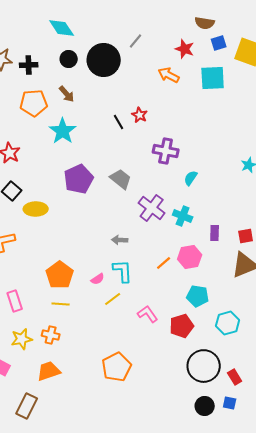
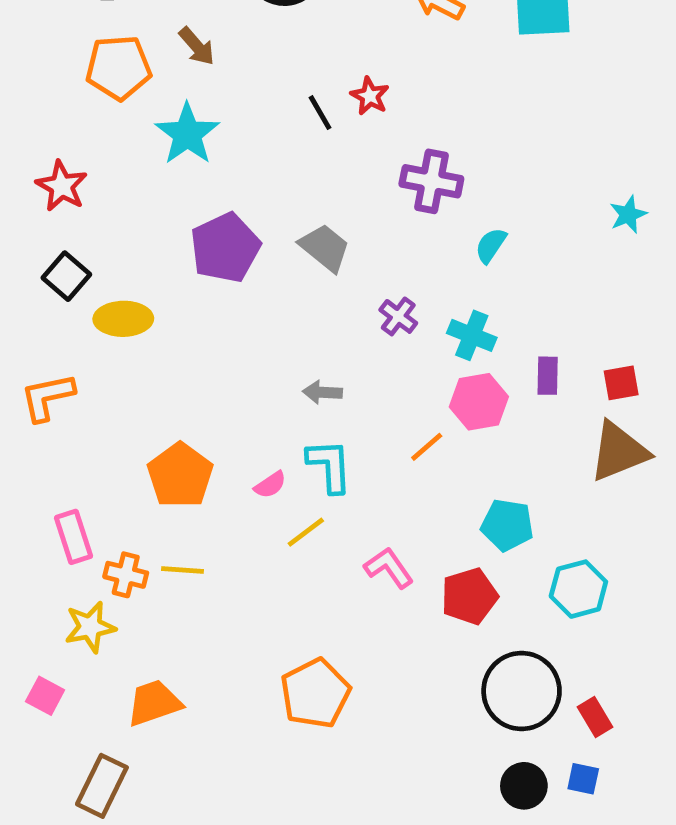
purple cross: (152, 208) -> (398, 316), size x0.6
pink hexagon: (190, 257) -> (479, 402), moved
yellow line: (61, 304) -> (183, 570), moved
orange cross: (51, 335) -> (126, 575), moved

